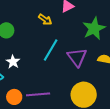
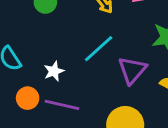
white star: (13, 62) -> (54, 71), moved

